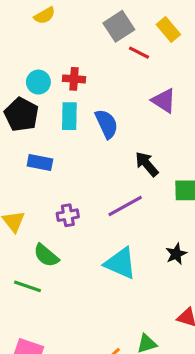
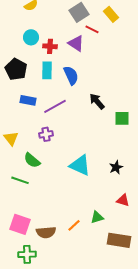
cyan circle: (38, 82) -> (31, 37), moved
purple triangle: (164, 101) -> (76, 43), moved
purple line: (125, 206) -> (55, 106), moved
black star: (176, 254) -> (116, 167), moved

